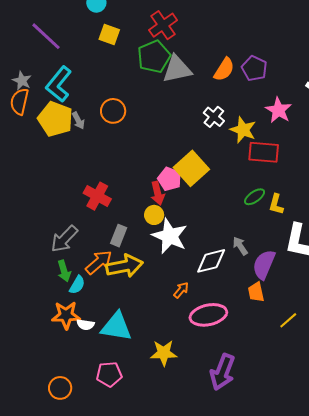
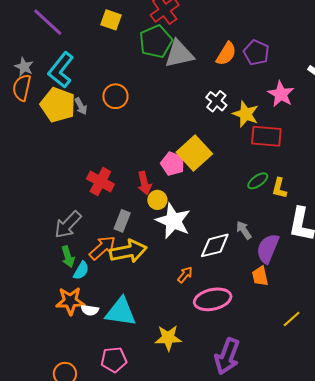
red arrow: (158, 193) -> (144, 183), moved
yellow line: (288, 320) -> (292, 319), moved

